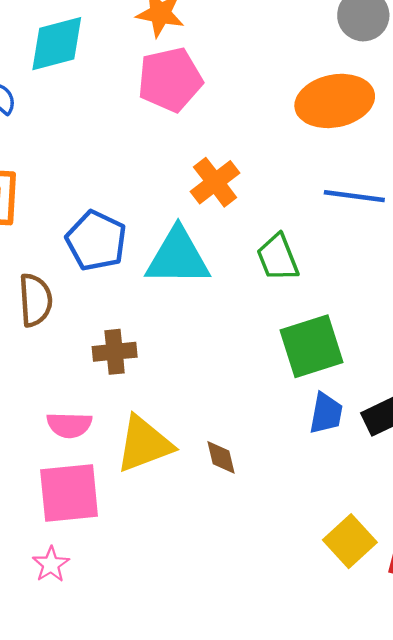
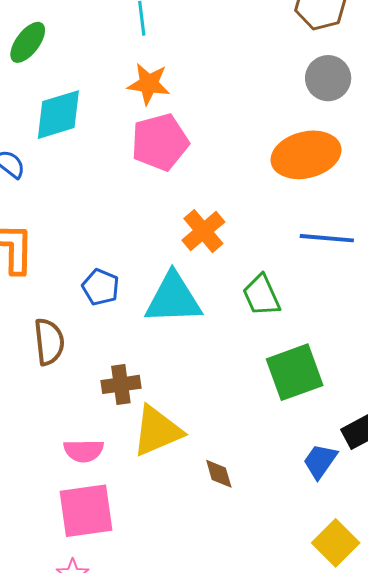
blue pentagon: (96, 241) -> (101, 287), size x0.7
blue trapezoid: (326, 413) -> (320, 461), moved, turned -153
yellow triangle: (144, 444) -> (157, 431), moved

